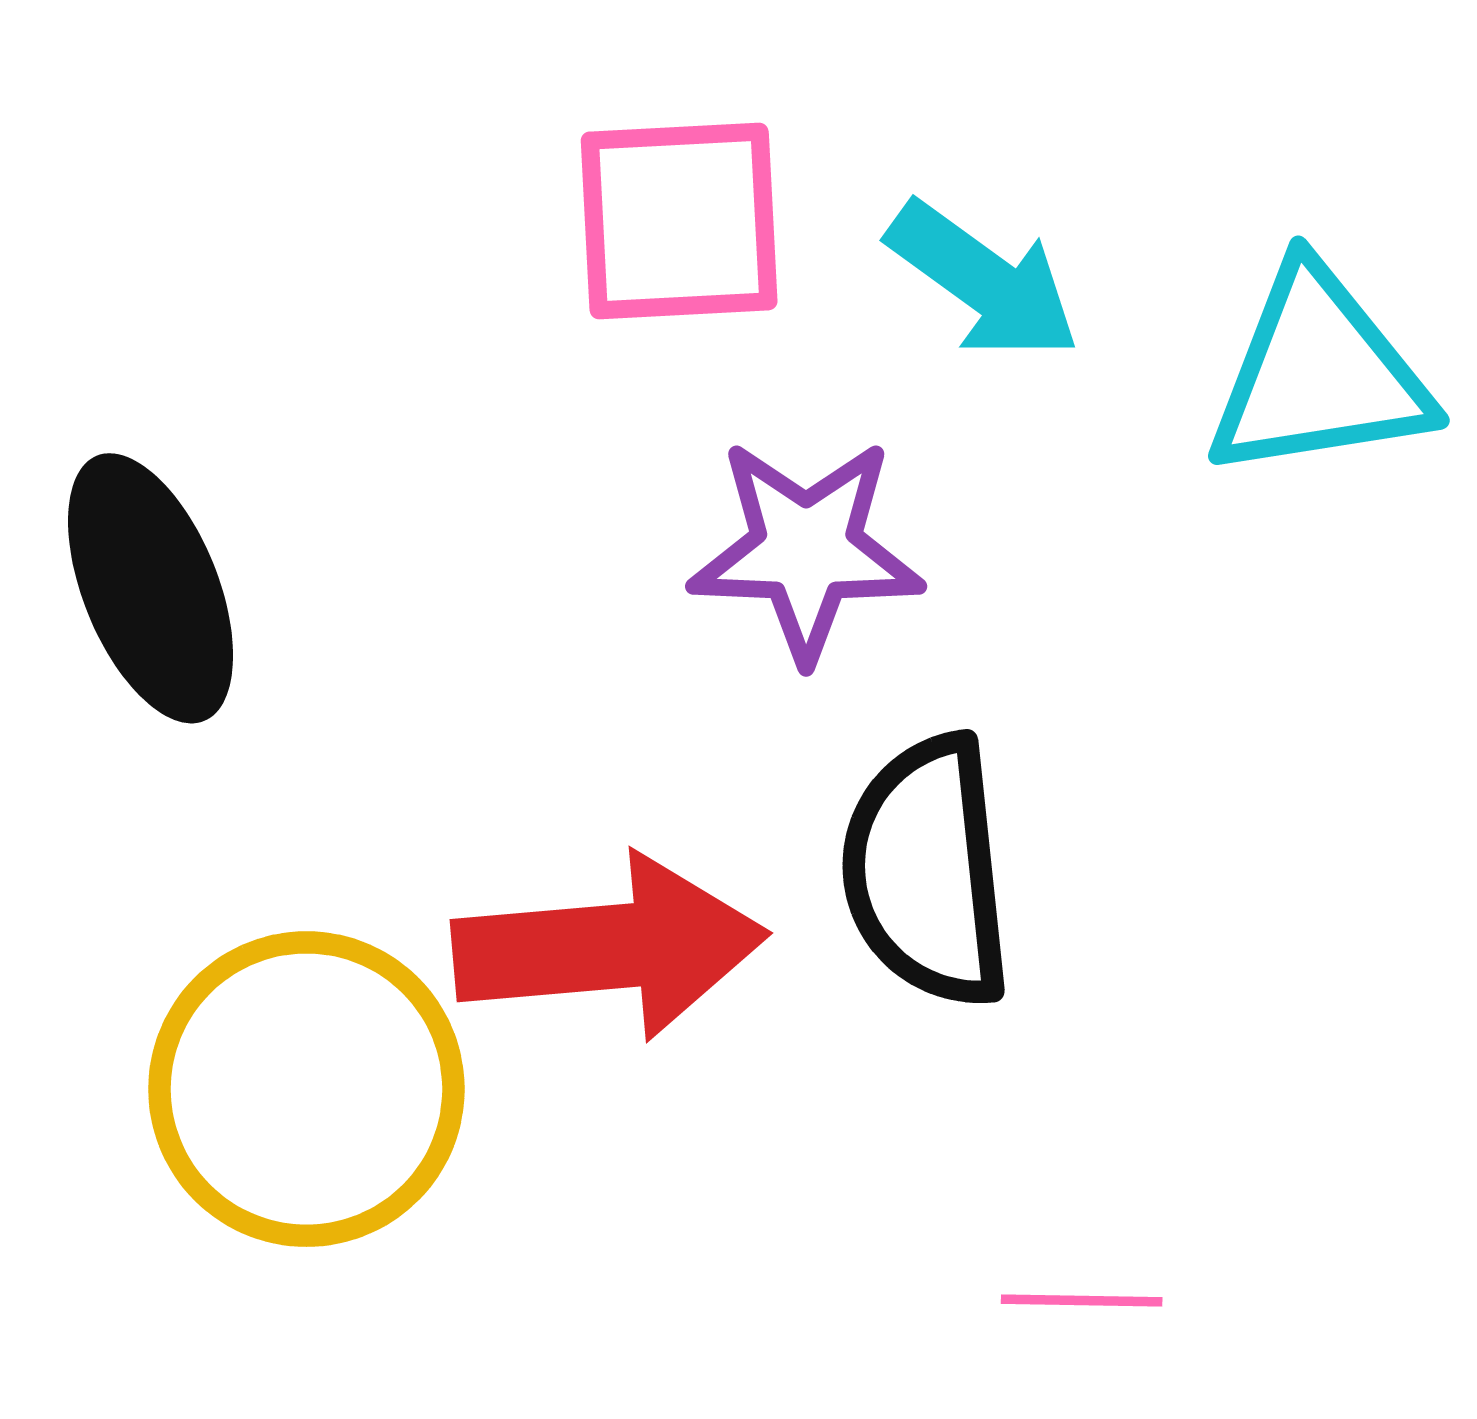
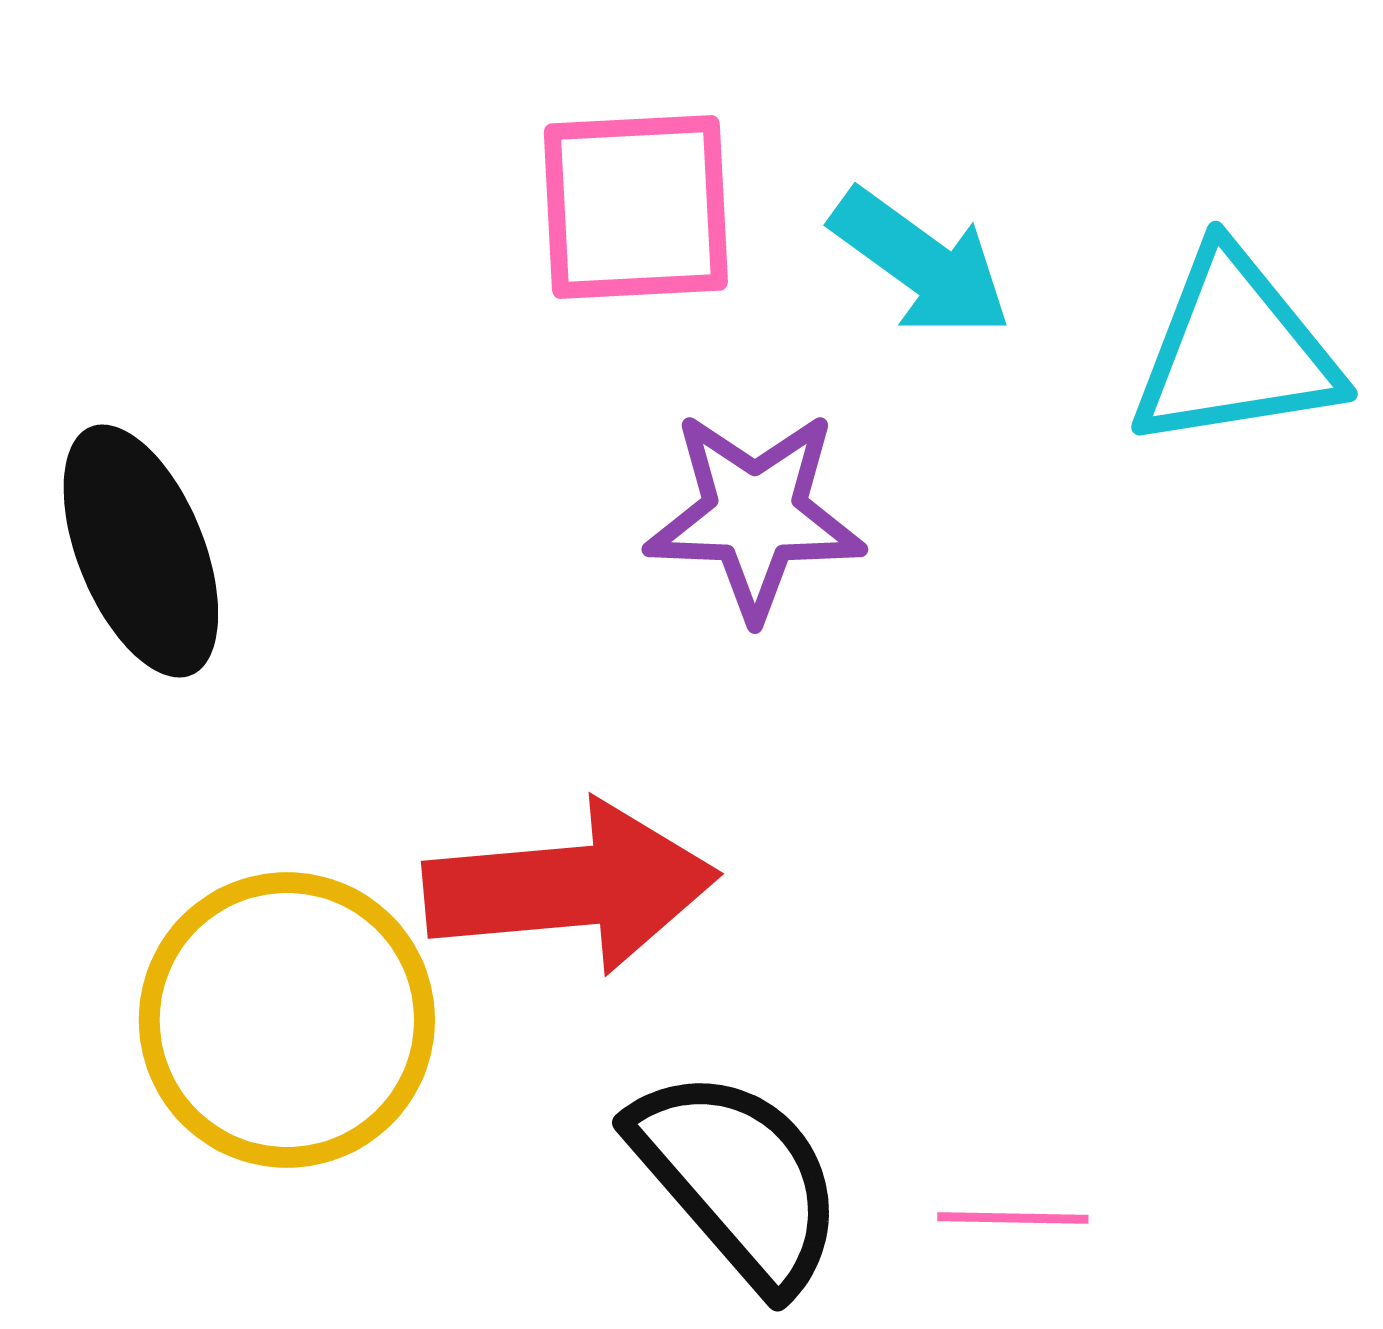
black semicircle: (927, 871) -> (738, 1179), moved, turned 145

